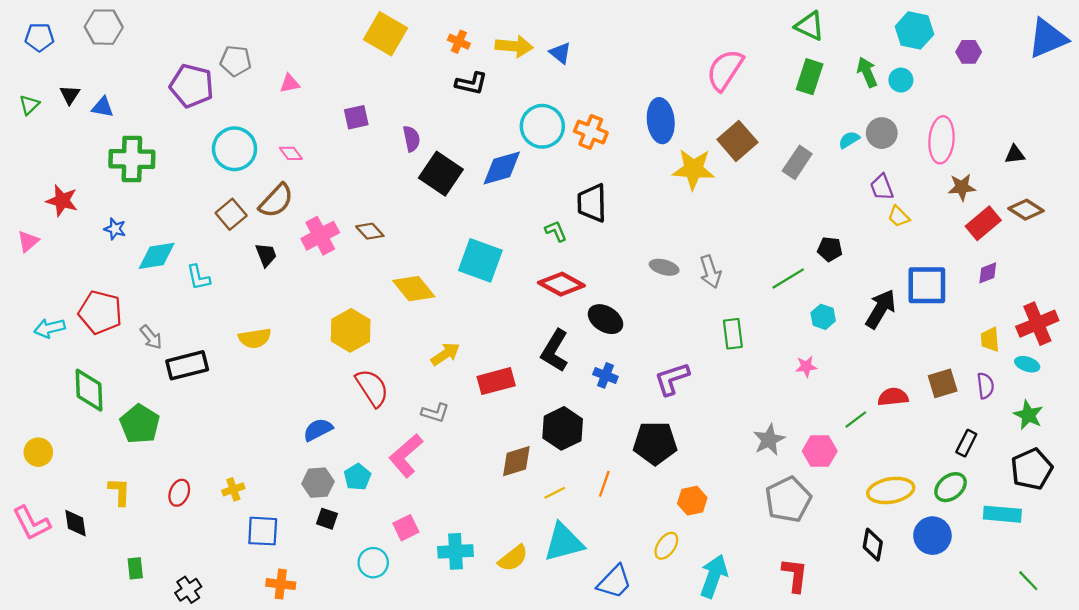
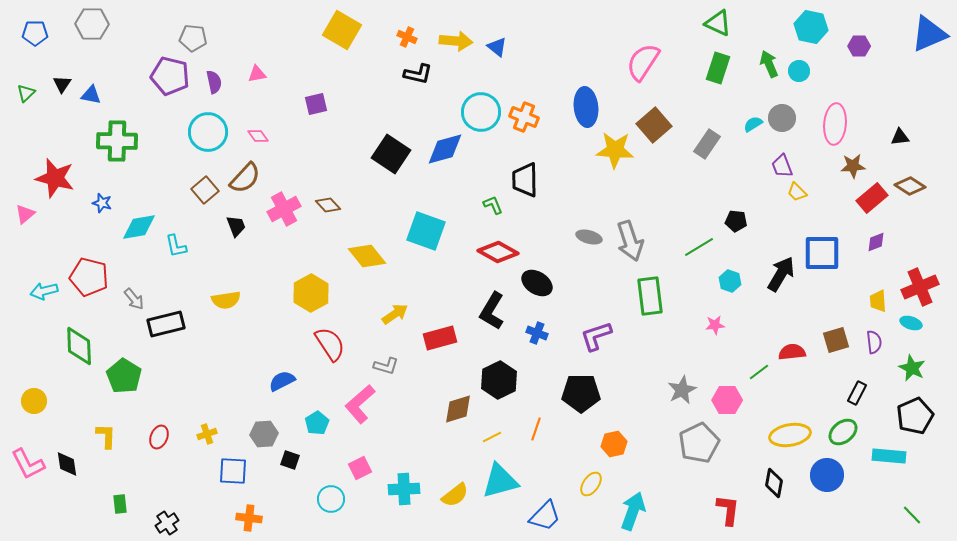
gray pentagon: (236, 61) -> (193, 38), moved
purple semicircle: (412, 139) -> (214, 82), moved
red star: (62, 201) -> (55, 178), size x1.4
gray arrow: (710, 272) -> (630, 241), size x1.4
green rectangle: (733, 334) -> (650, 296), size x1.4
gray hexagon: (318, 483) -> (264, 434), moved
red L-shape: (795, 575) -> (728, 510), moved

